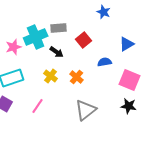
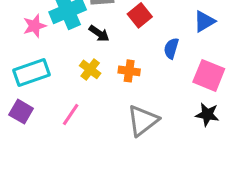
blue semicircle: (105, 62) -> (171, 48), turned -64
orange cross: (77, 77) -> (129, 71), turned -32

